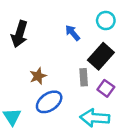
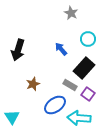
gray rectangle: (84, 77) -> (70, 85), turned -56
blue ellipse: (49, 102) -> (55, 105), moved

